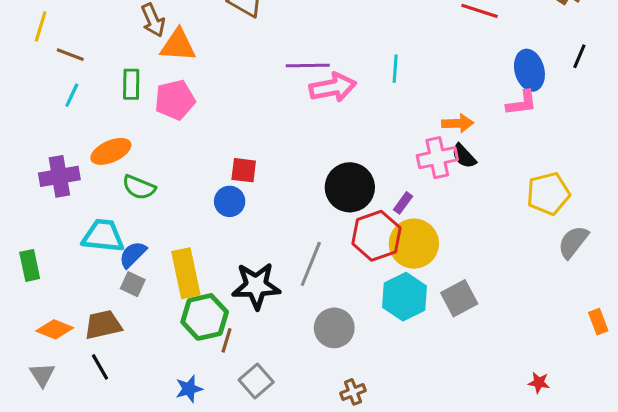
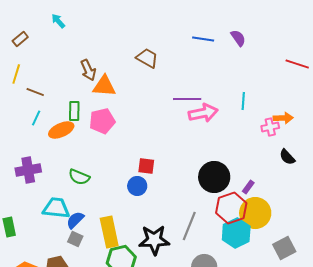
orange arrow: (458, 123) -> (283, 118), moved
orange ellipse: (111, 151) -> (61, 130), moved
pink cross: (437, 158) -> (270, 127), moved, size x0.7
cyan hexagon: (405, 297) -> (236, 233), moved

